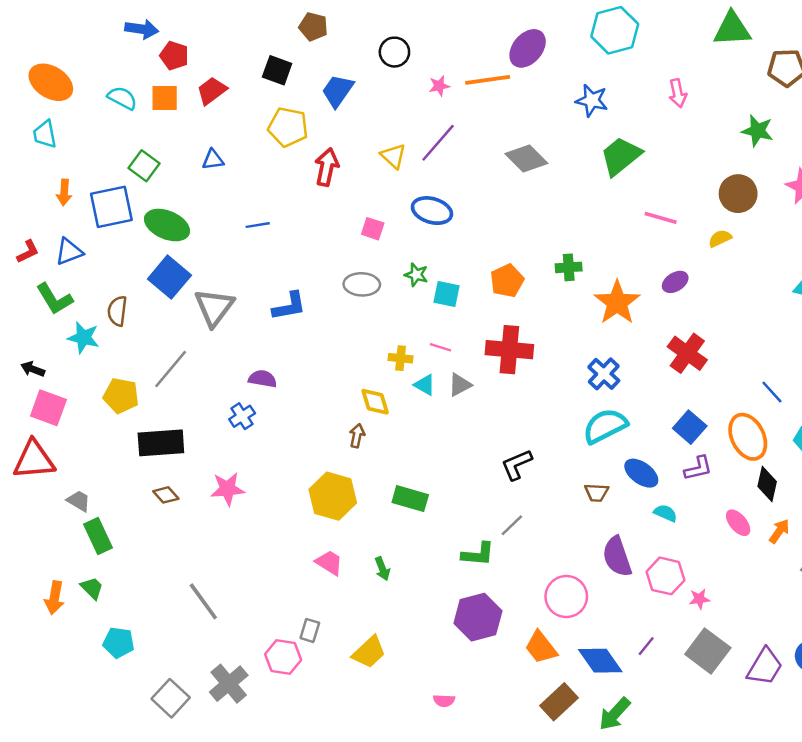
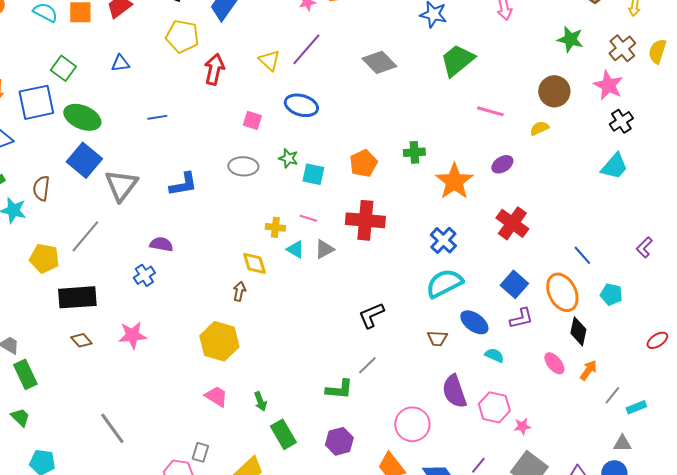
green rectangle: (410, 499) -> (283, 434), moved, turned 44
purple hexagon: (478, 617) -> (339, 441), size x0.7

